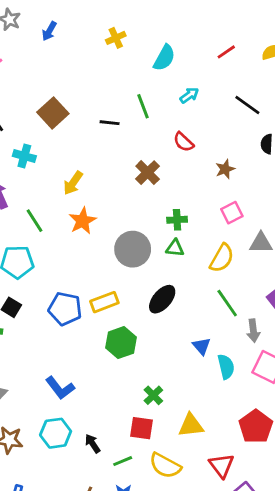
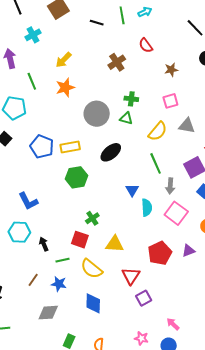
cyan arrow: (189, 95) -> (145, 12), moved
cyan cross: (24, 156) -> (33, 35), turned 35

